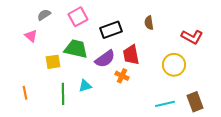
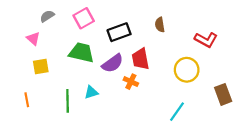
yellow square: (53, 62) -> (41, 67), moved
brown rectangle: (195, 102) -> (223, 94), moved
cyan line: (165, 104) -> (177, 112), turned -42

